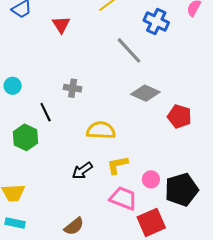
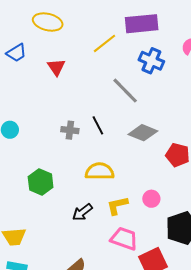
black line: (46, 112) -> (98, 125), moved
green hexagon: (26, 137) -> (41, 182), moved
pink circle: (151, 179) -> (151, 199), moved

